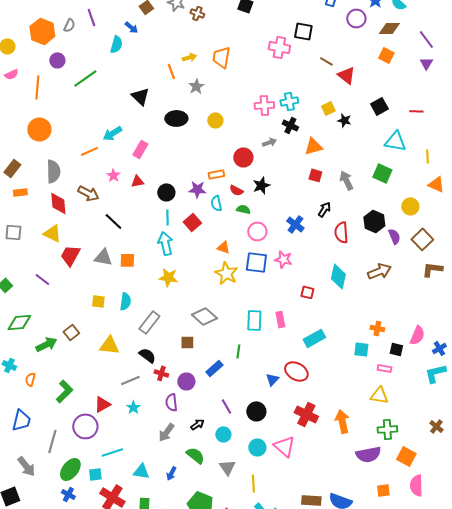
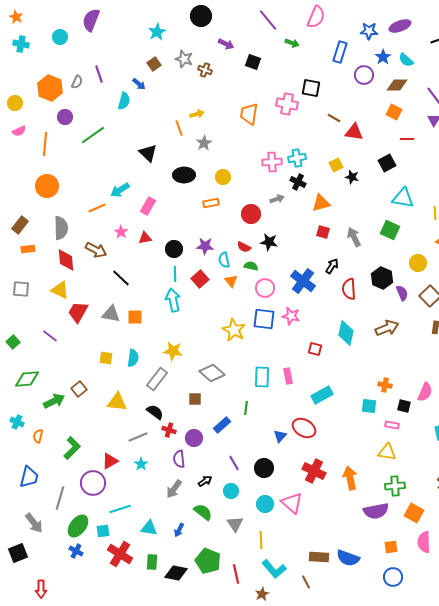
orange trapezoid: (221, 57) -> (249, 114), moved
red triangle: (346, 75) -> (354, 132), turned -30
red line: (416, 111) -> (407, 139), moved
orange rectangle: (216, 174) -> (211, 203), moved
black star: (261, 185) -> (269, 242), turned 30
blue cross: (295, 224) -> (303, 281), size x1.4
orange triangle: (223, 247) -> (231, 281), moved, turned 32
yellow star: (168, 277) -> (173, 351), moved

